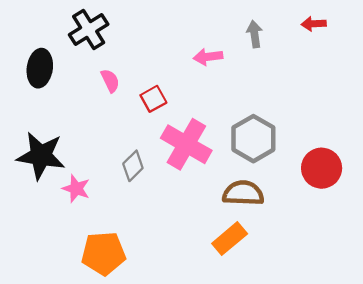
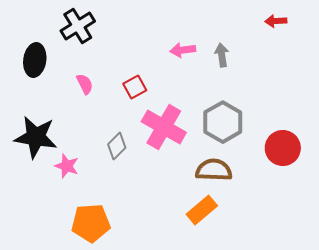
gray arrow: (255, 34) -> (222, 55), moved
pink semicircle: (110, 81) -> (85, 84), moved

